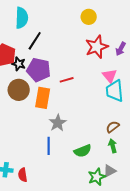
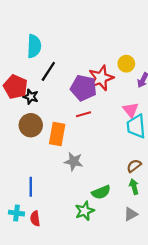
yellow circle: (89, 17) -> (126, 64), moved
red star: (97, 47) -> (101, 78), moved
purple pentagon: (39, 70) -> (83, 88), moved
gray star: (58, 123) -> (74, 161), turned -30
blue line: (49, 146) -> (31, 187), moved
green star: (97, 177) -> (85, 211), moved

